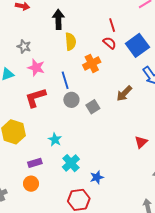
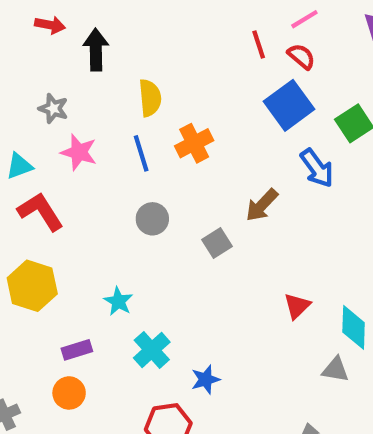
black arrow: (58, 19) -> (96, 50), moved
red line: (112, 25) -> (259, 45), moved
red semicircle: (110, 43) -> (301, 56), moved
blue line: (65, 80) -> (141, 153), moved
red L-shape: (36, 98) -> (41, 212), moved, turned 75
gray square: (93, 107) -> (217, 243), moved

